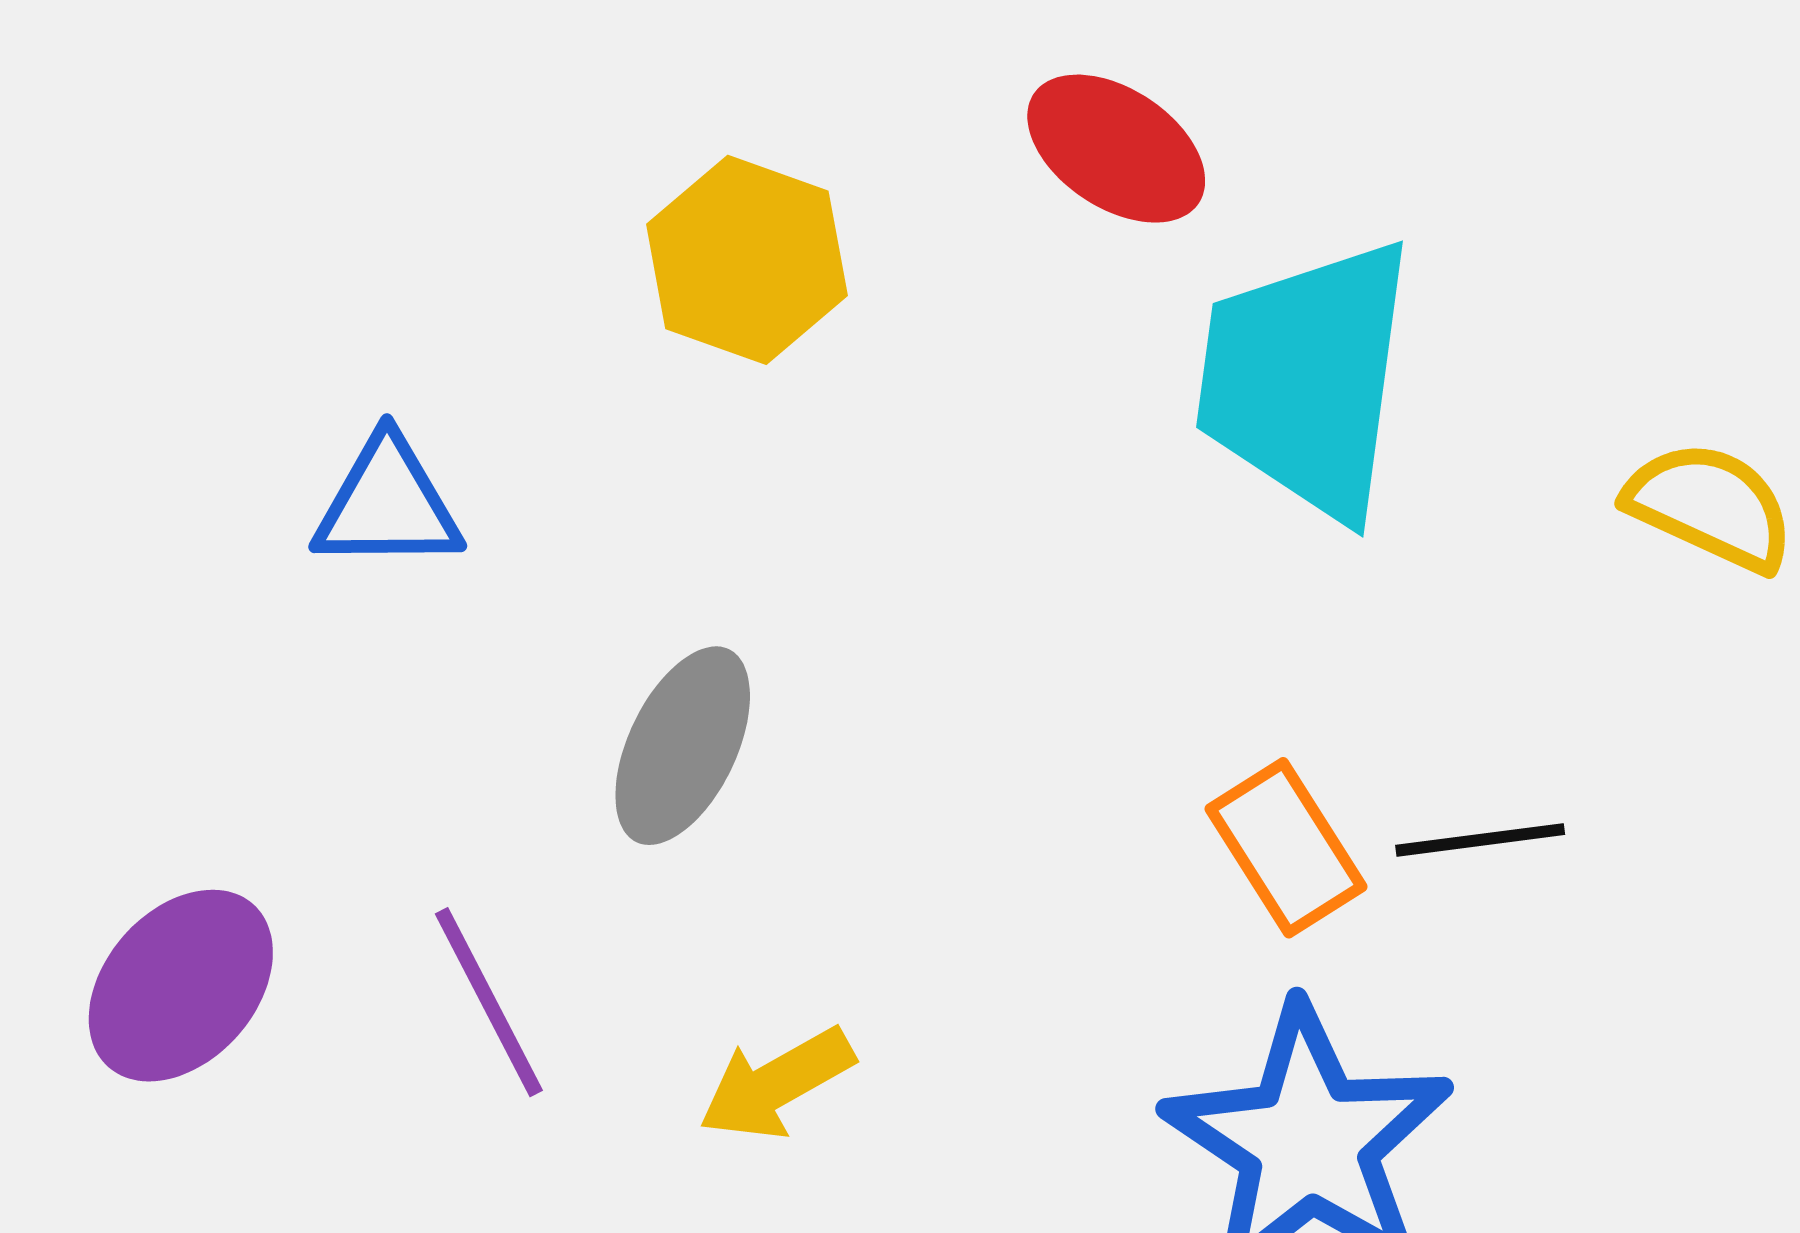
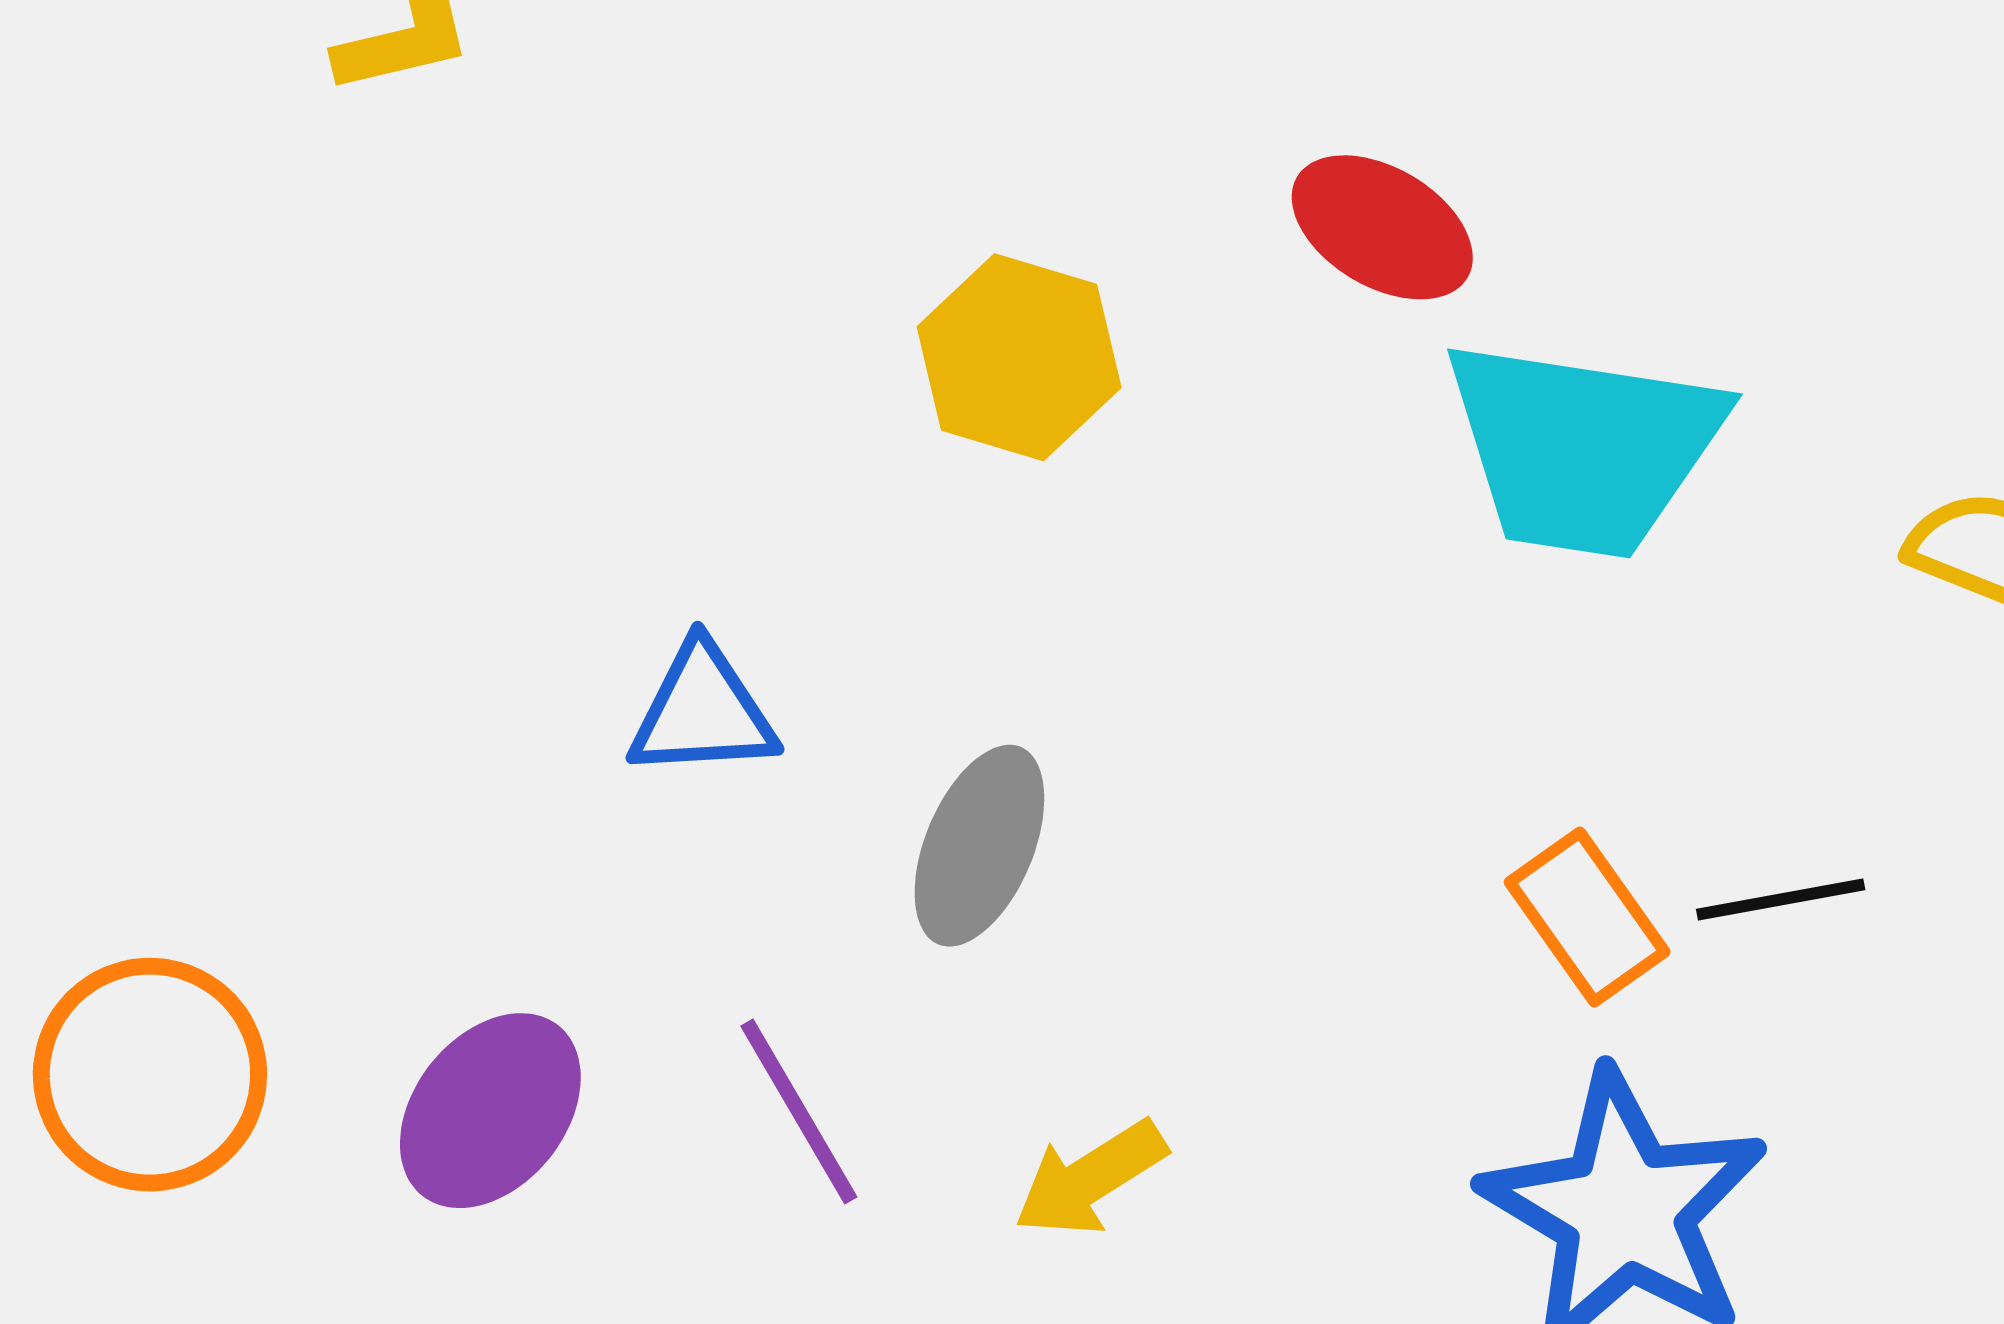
cyan trapezoid: (1306, 379) -> (1583, 448), turned -86
blue triangle: (388, 504) -> (703, 711), moved

